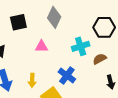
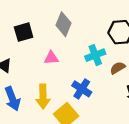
yellow arrow: (32, 80) -> (43, 97), size x1.5

